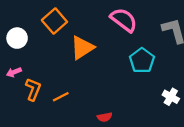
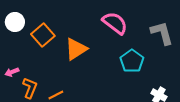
orange square: (54, 21) -> (43, 35), moved
white circle: (17, 38) -> (15, 22), moved

